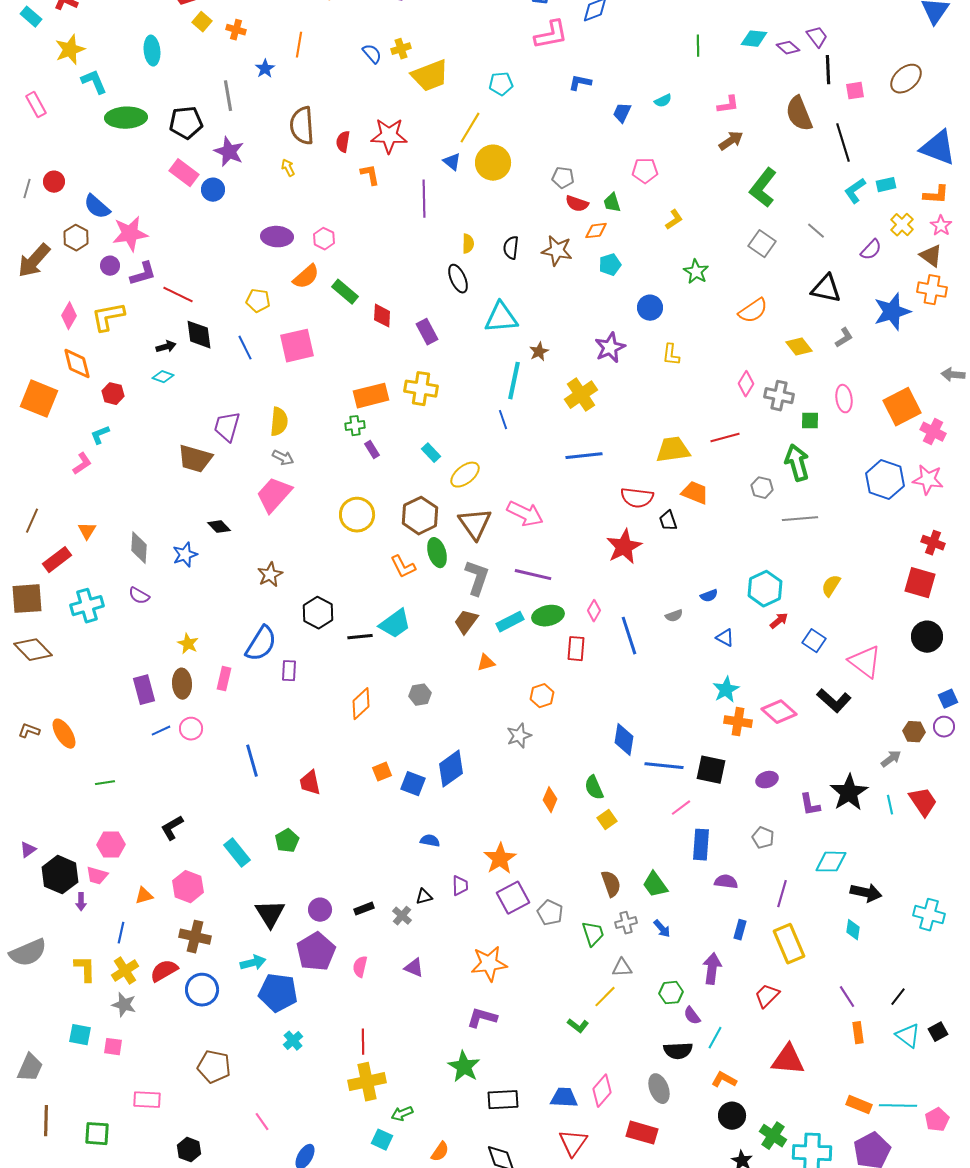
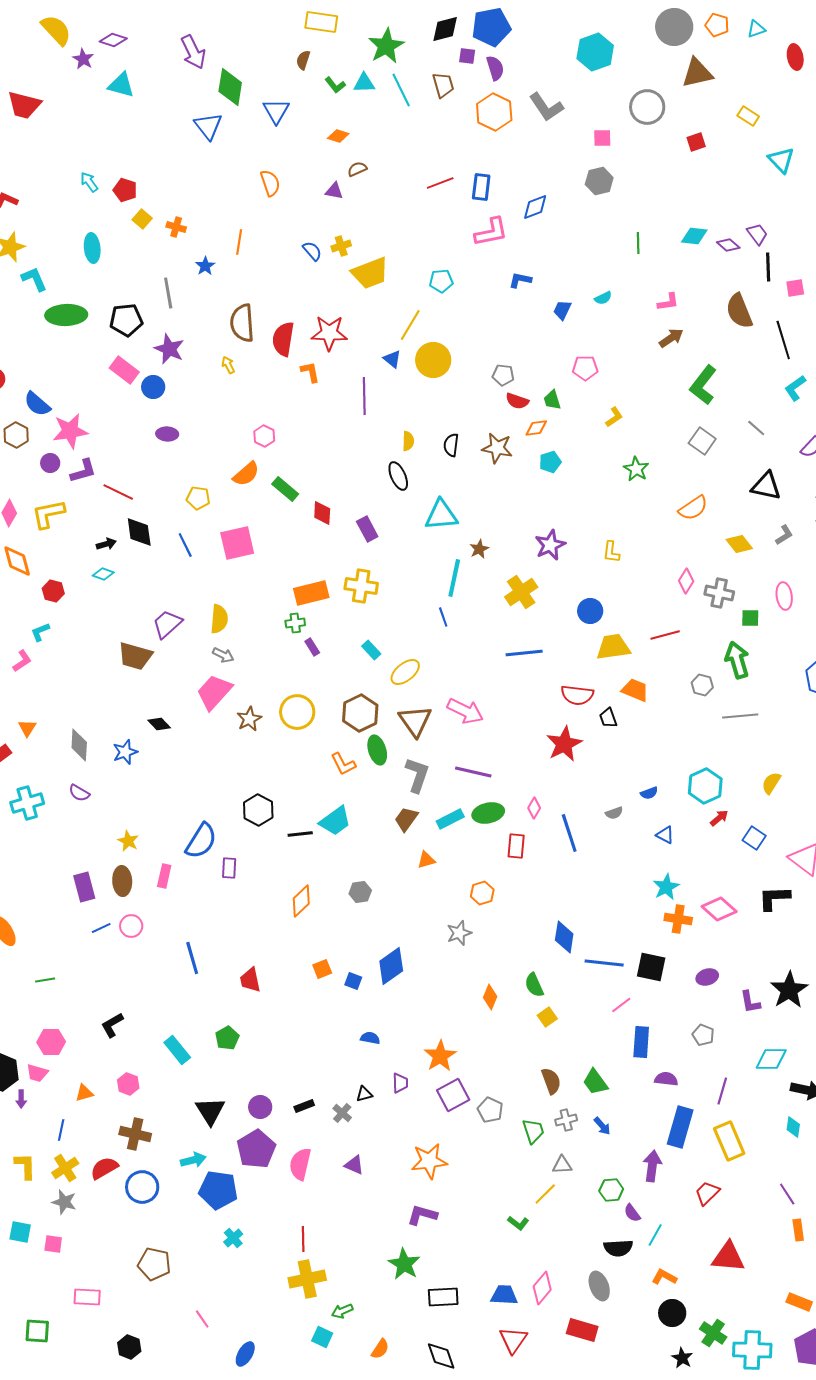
red semicircle: (343, 142) -> (283, 339), size x1.6
purple ellipse: (277, 237) -> (167, 434), moved, size x0.7
blue circle: (650, 308) -> (590, 611), moved
purple trapezoid: (227, 427) -> (167, 624), turned 32
brown star: (270, 575) -> (249, 719), moved
black L-shape: (834, 701) -> (774, 898), turned 136
blue square: (413, 784) -> (353, 981), size x0.7
pink hexagon: (188, 887) -> (128, 1084), size x0.7
blue rectangle: (740, 930) -> (680, 1127), size x2.0
pink semicircle: (360, 967) -> (300, 1164), size x1.5

